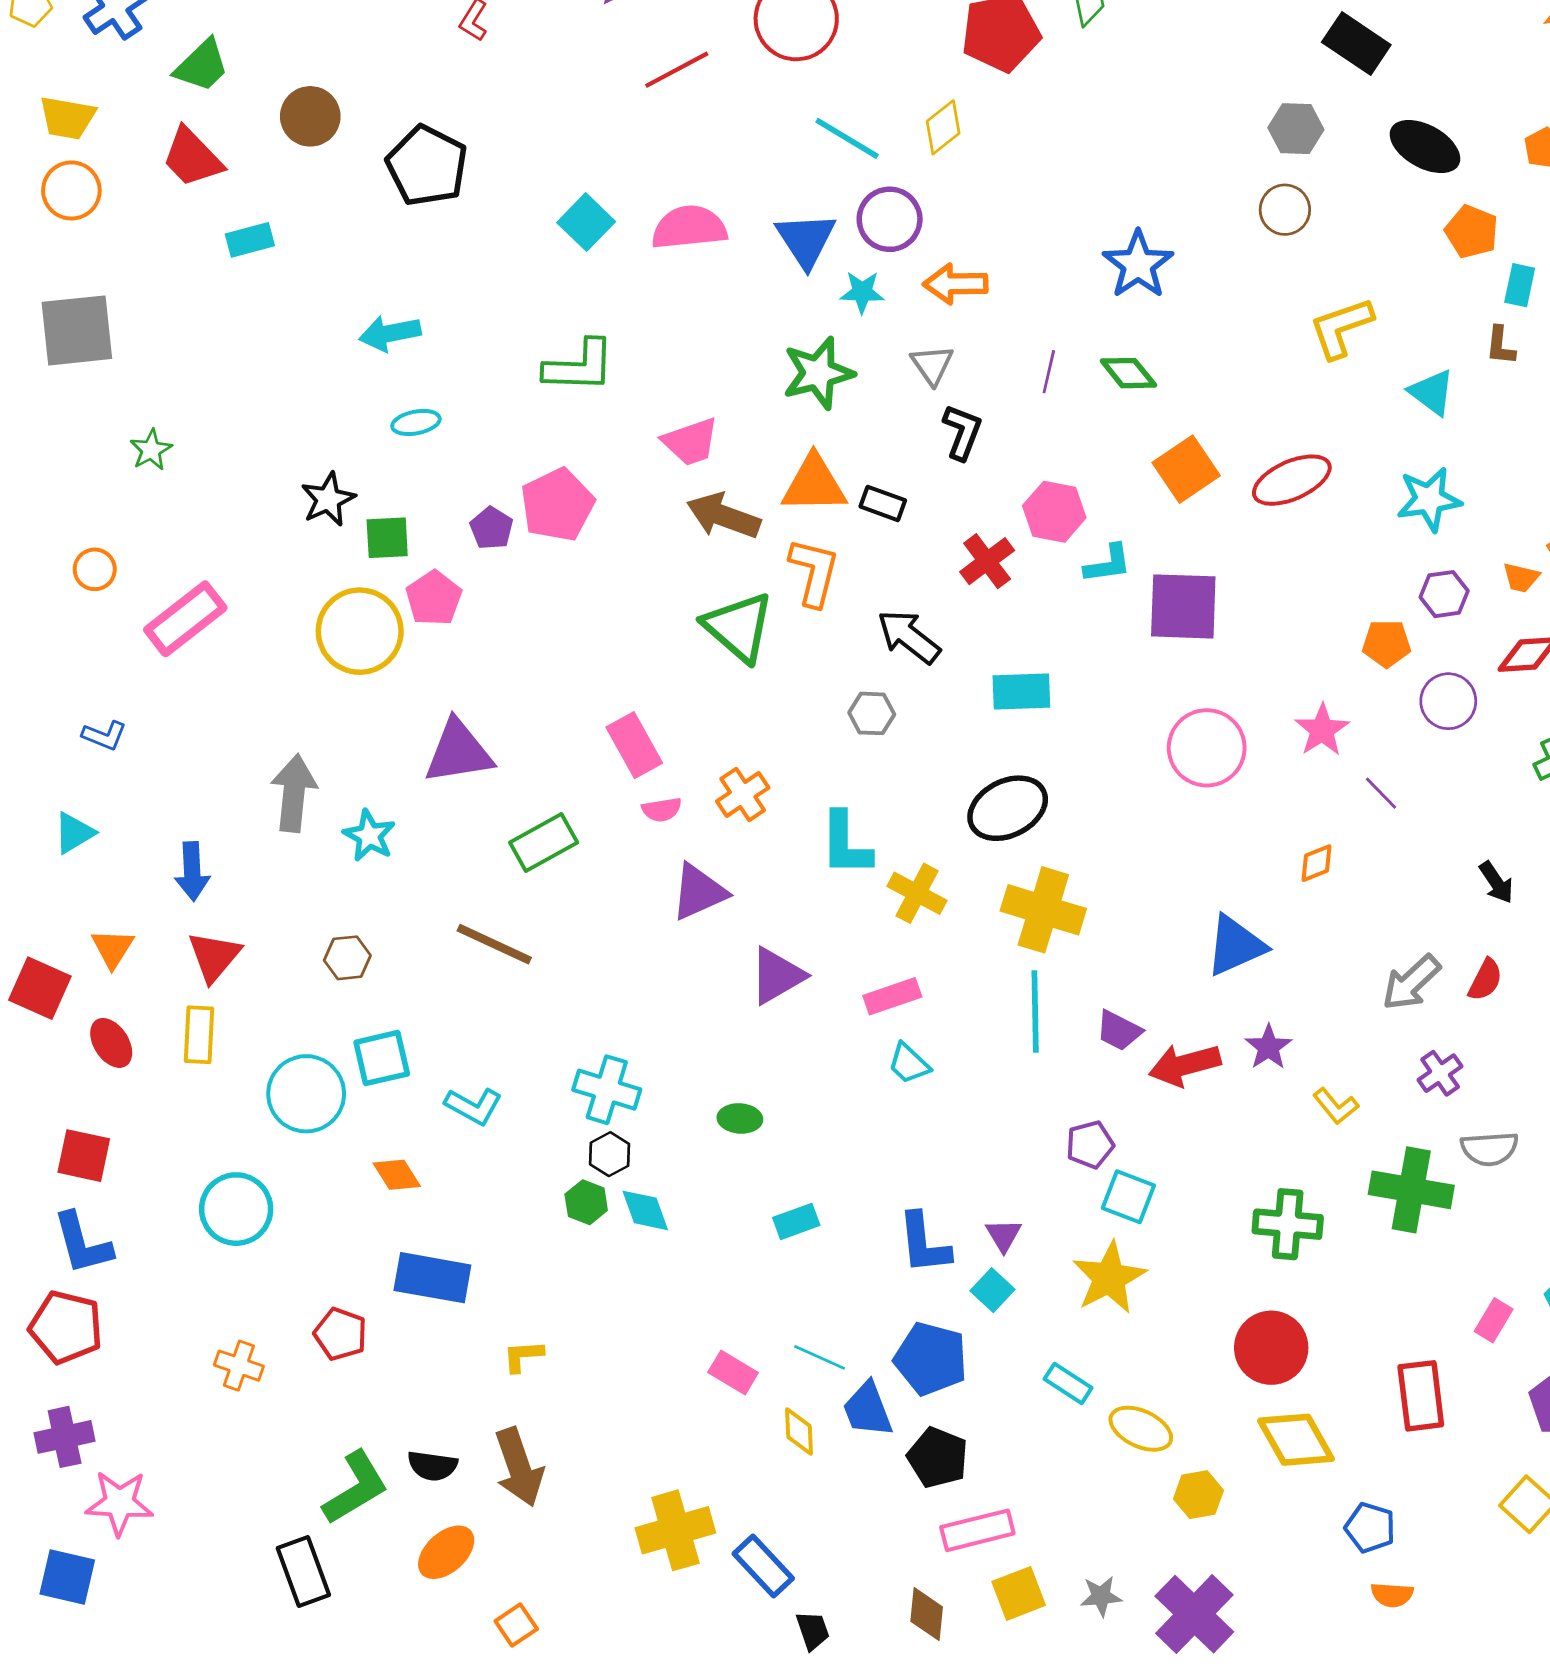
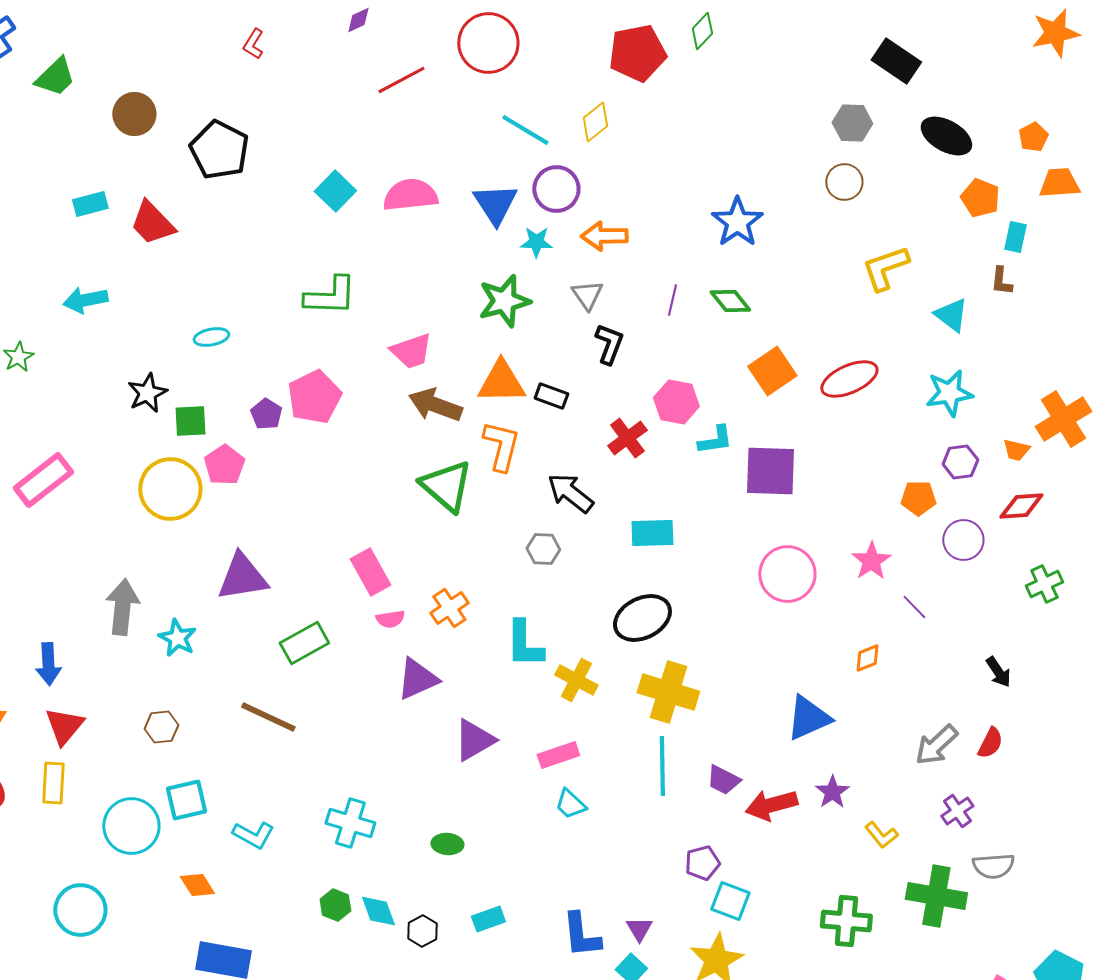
red trapezoid: (192, 158) -> (152, 223), moved
cyan arrow: (390, 333) -> (85, 300), moved
black hexagon: (610, 1154) -> (422, 931), moved

